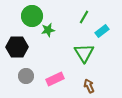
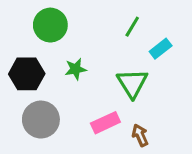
green star: (48, 30) -> (76, 69), moved
gray circle: (26, 76) -> (41, 120), size x1.5
pink rectangle: (55, 79) -> (105, 123), moved

